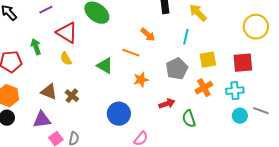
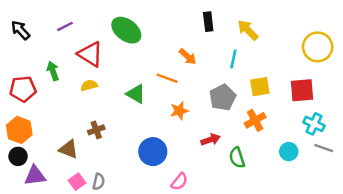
yellow semicircle: (66, 59) -> (89, 85), turned 104
cyan cross: (235, 91) -> (314, 124), moved, turned 30
brown triangle: (49, 92) -> (69, 149), moved
brown cross: (72, 96) -> (96, 130), turned 32
cyan circle: (240, 116) -> (289, 152), moved
purple triangle: (42, 120) -> (35, 176), moved

